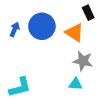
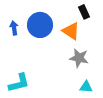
blue arrow: (15, 29) -> (14, 28), turned -32
cyan triangle: (76, 84) -> (86, 87), moved

